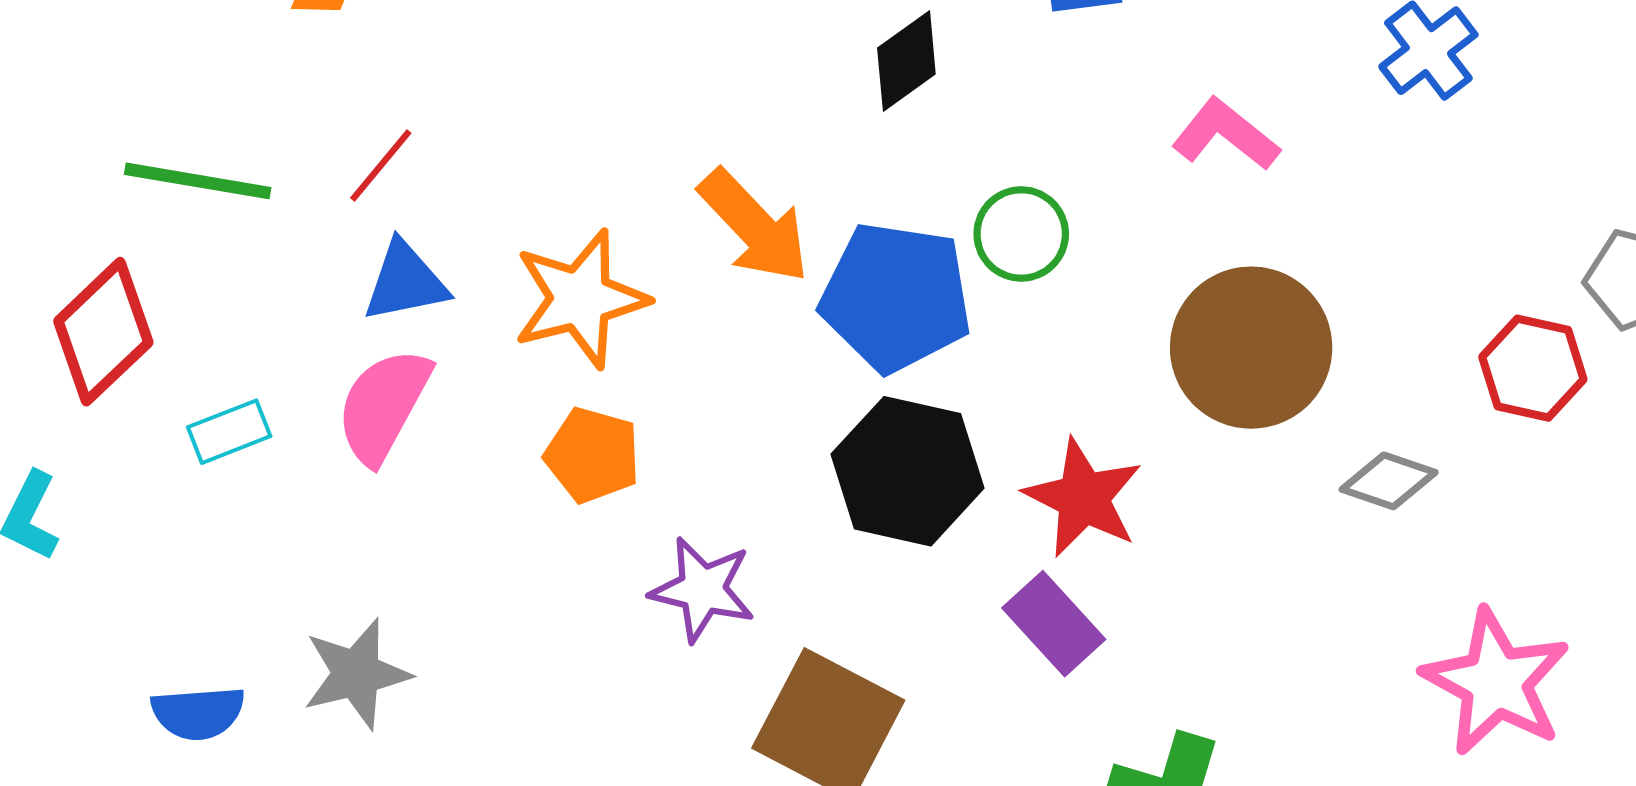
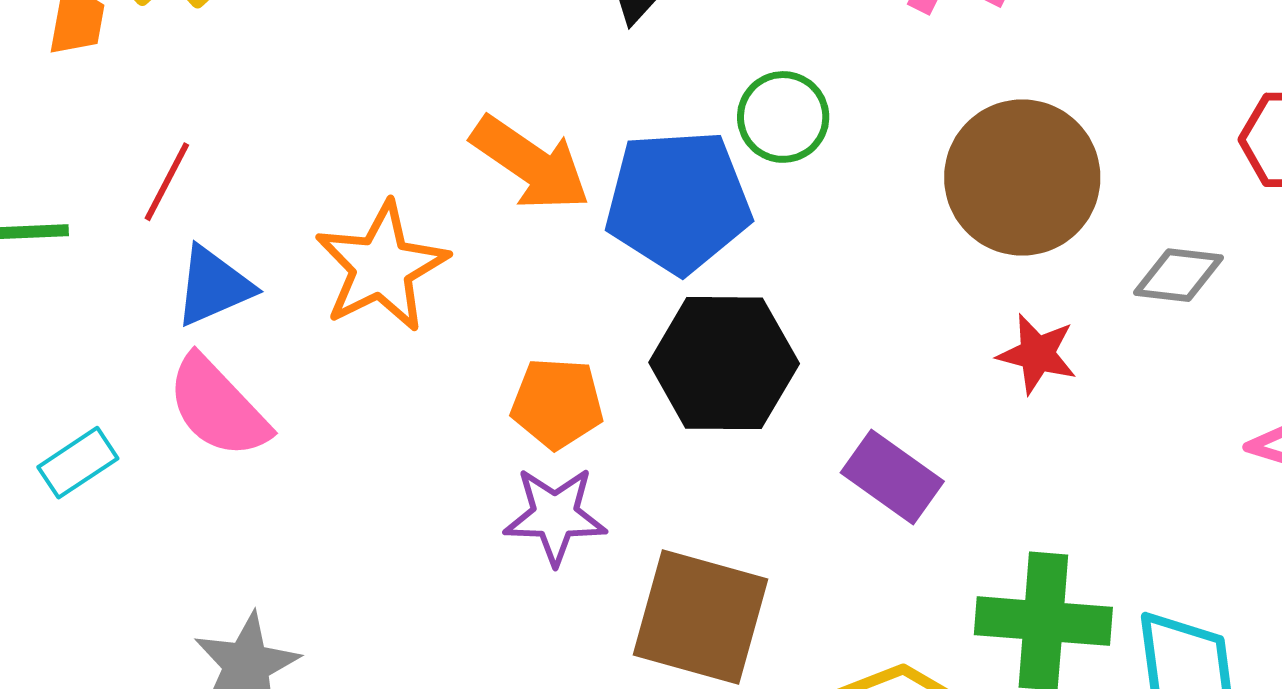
pink semicircle: (383, 406) -> (218, 407), turned -60
orange pentagon: (592, 455) -> (557, 403), moved
red star: (1083, 498) -> (1037, 354), moved, size x0.7

